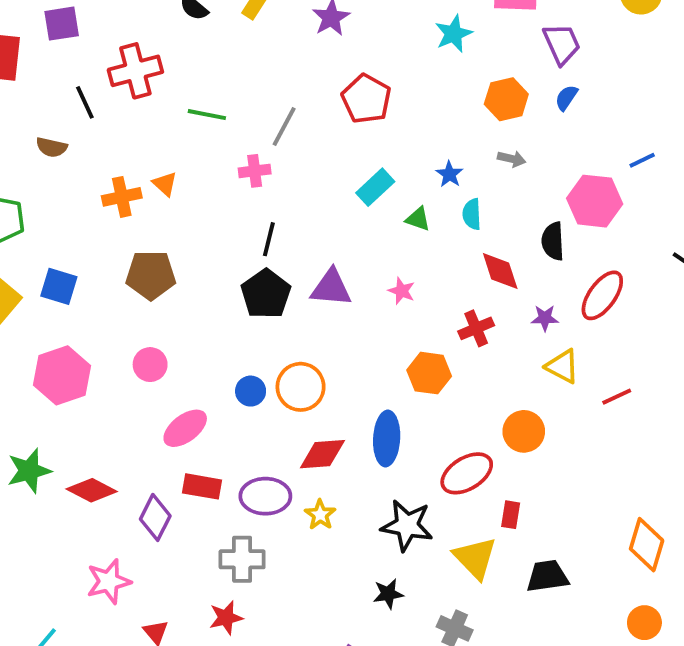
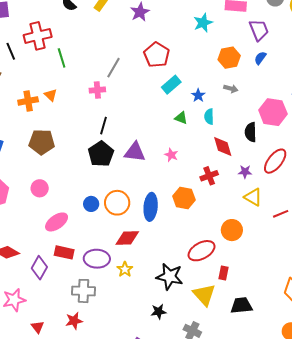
green line: (207, 115) -> (62, 58), moved, turned 60
cyan rectangle: (375, 187) -> (171, 85), moved
blue ellipse: (387, 439) -> (151, 207), moved

